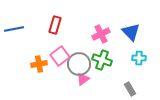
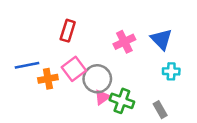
blue line: (14, 29) -> (27, 65), moved
green cross: (102, 60) -> (122, 101), moved

